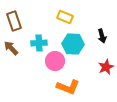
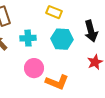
black arrow: (102, 36) -> (91, 31), size x1.5
pink circle: (55, 61) -> (34, 68), moved

